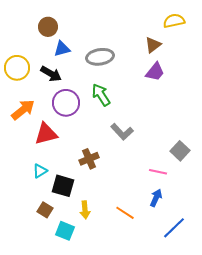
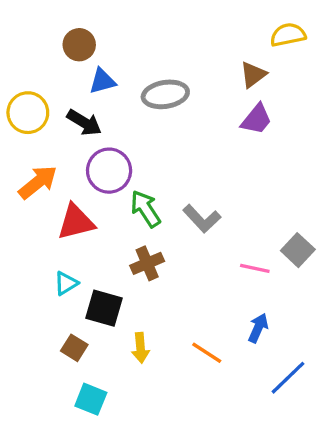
green arrow: (101, 95) -> (145, 209), moved
pink line: (158, 172) -> (255, 268), moved
cyan square: (65, 231) -> (91, 399), moved

